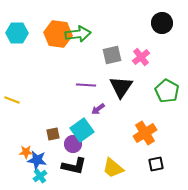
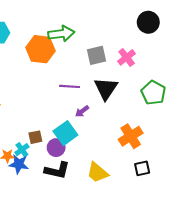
orange hexagon: (58, 34) -> (41, 49), moved
cyan cross: (40, 176) -> (22, 150), moved

